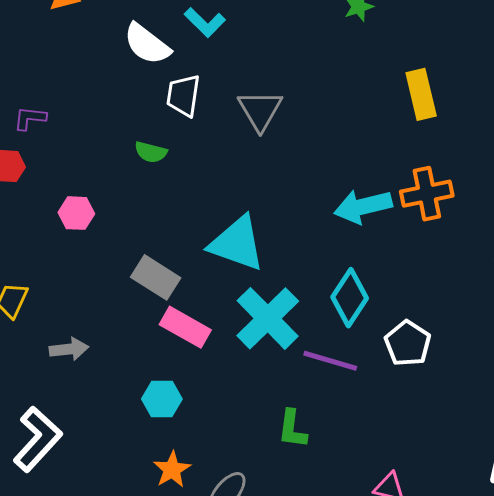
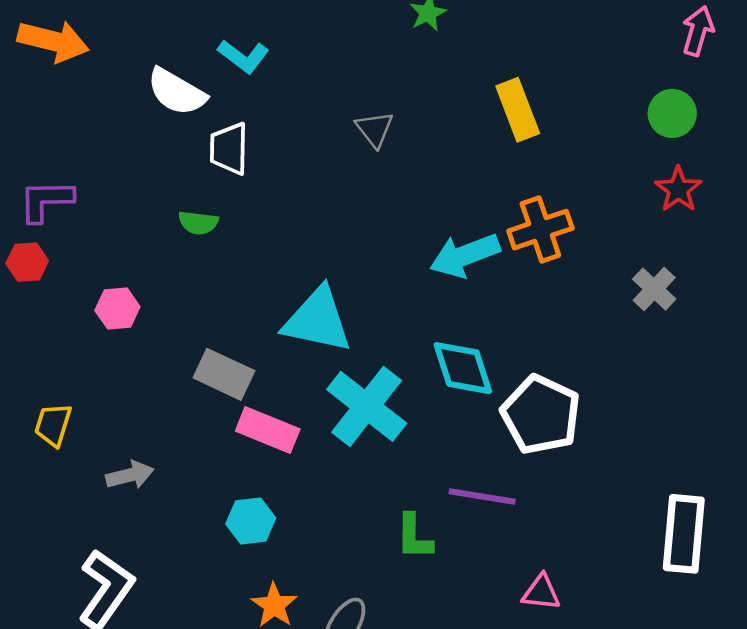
gray triangle: (260, 110) -> (375, 129), moved, size x0.7
purple L-shape: (30, 118) -> (46, 201), size x1.4
cyan diamond: (350, 298) -> (463, 368), turned -44
white pentagon: (408, 343) -> (541, 415), size x1.4
purple line: (330, 361) -> (482, 497), moved

